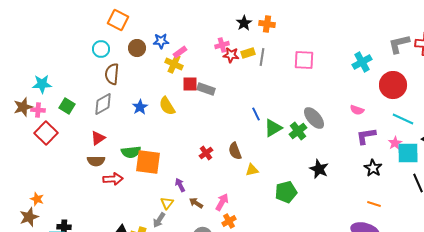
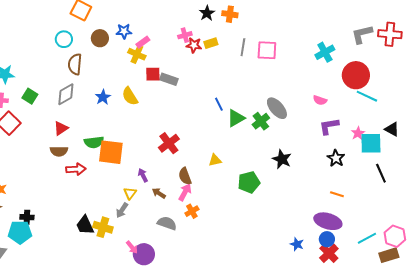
gray line: (262, 57) -> (243, 47), moved
cyan line: (403, 119) -> (367, 96), moved
brown semicircle: (235, 151) -> (185, 176), moved
red cross: (206, 153) -> (169, 143), size x1.5

